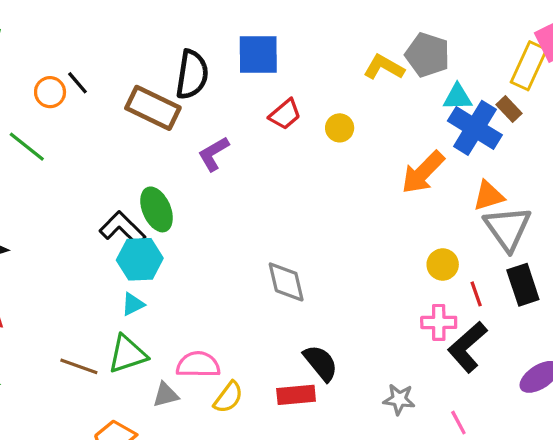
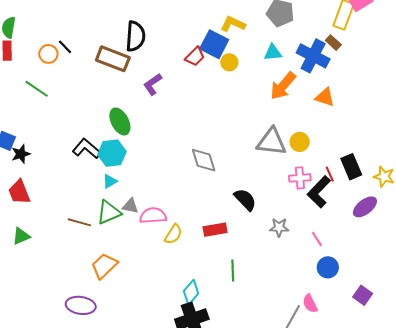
blue square: (258, 54) -> (214, 44), moved, turned 32
yellow L-shape: (384, 67) -> (233, 24), moved
cyan triangle: (458, 97) -> (273, 52), moved
orange triangle: (489, 196) -> (325, 97), turned 40
black L-shape: (122, 228) -> (87, 149), moved
gray triangle: (508, 228) -> (272, 142), moved, turned -44
black rectangle: (523, 285) -> (351, 167), moved
red line: (476, 294) -> (330, 174), moved
black semicircle: (321, 363) -> (245, 200), moved
gray triangle: (166, 395) -> (130, 206), moved, turned 30

